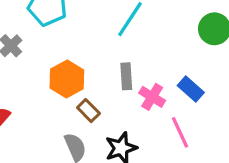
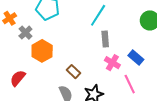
gray rectangle: (126, 76) -> (105, 39), moved
orange hexagon: (67, 79) -> (42, 51), moved

